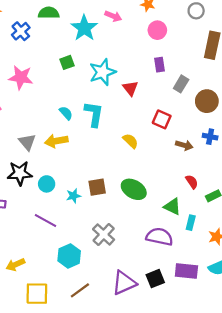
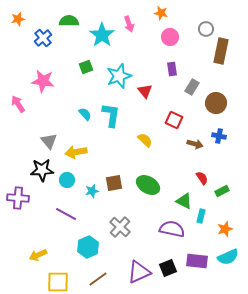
gray circle: (196, 11) -> (206, 29), moved
pink arrow: (113, 16) -> (129, 24), turned 49
yellow arrow: (56, 141) -> (76, 152), moved

